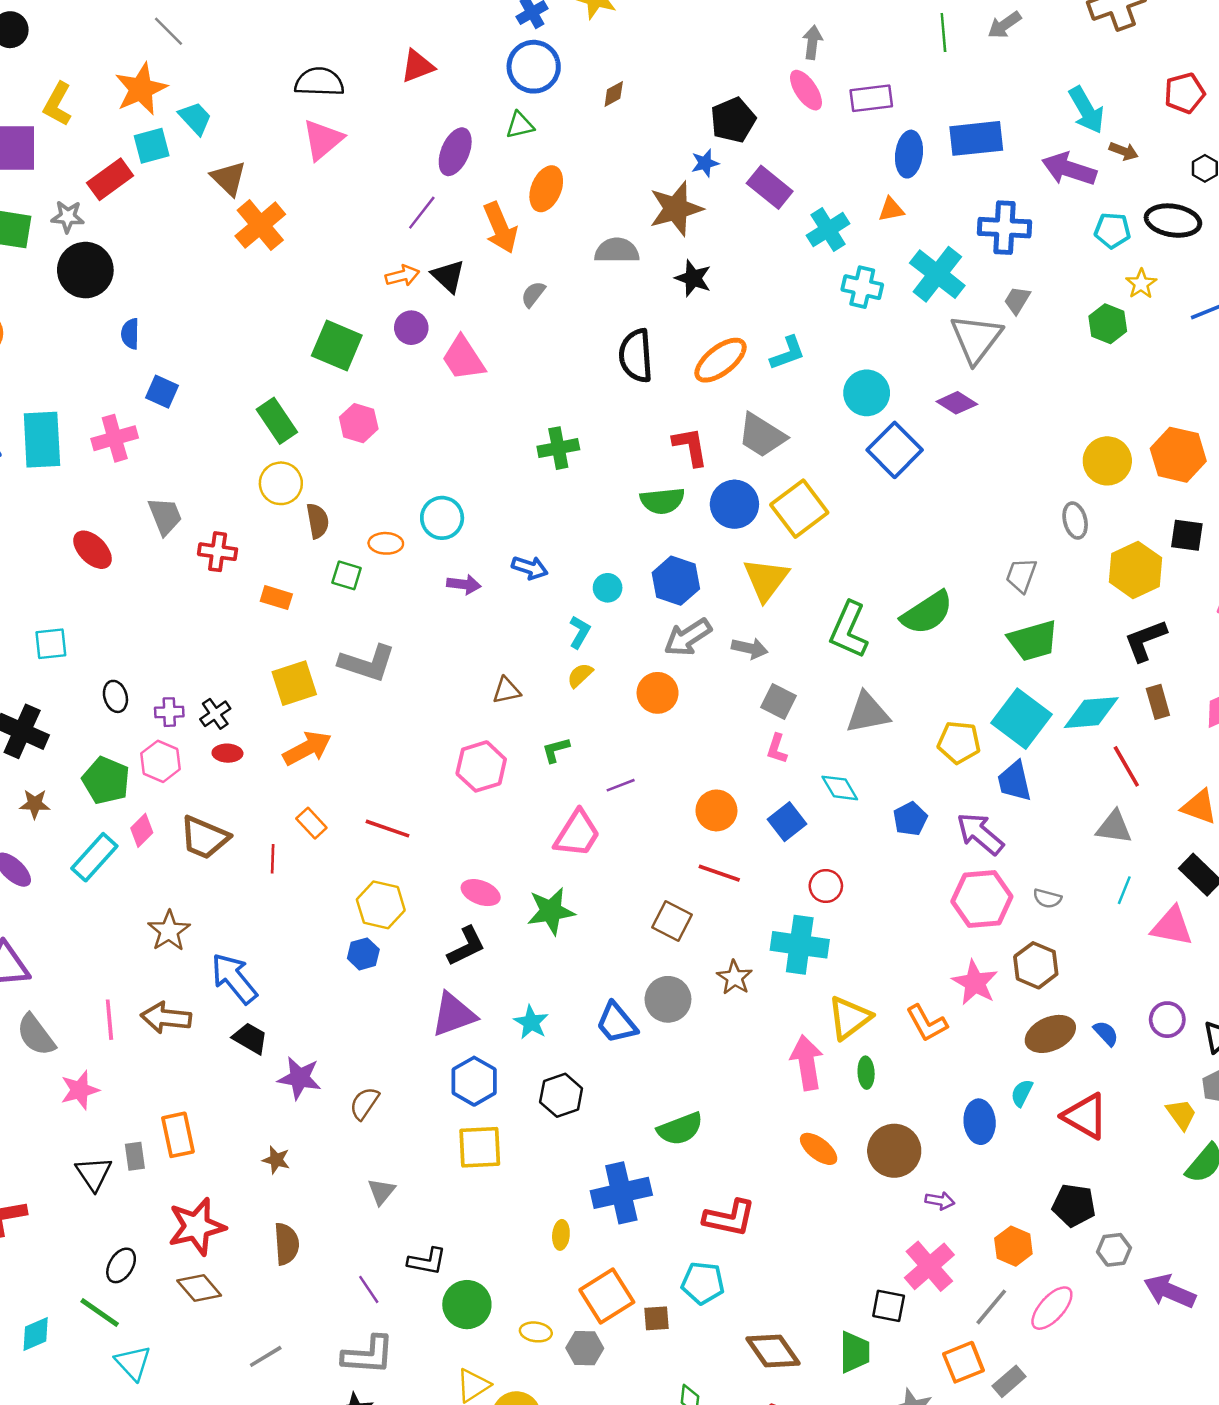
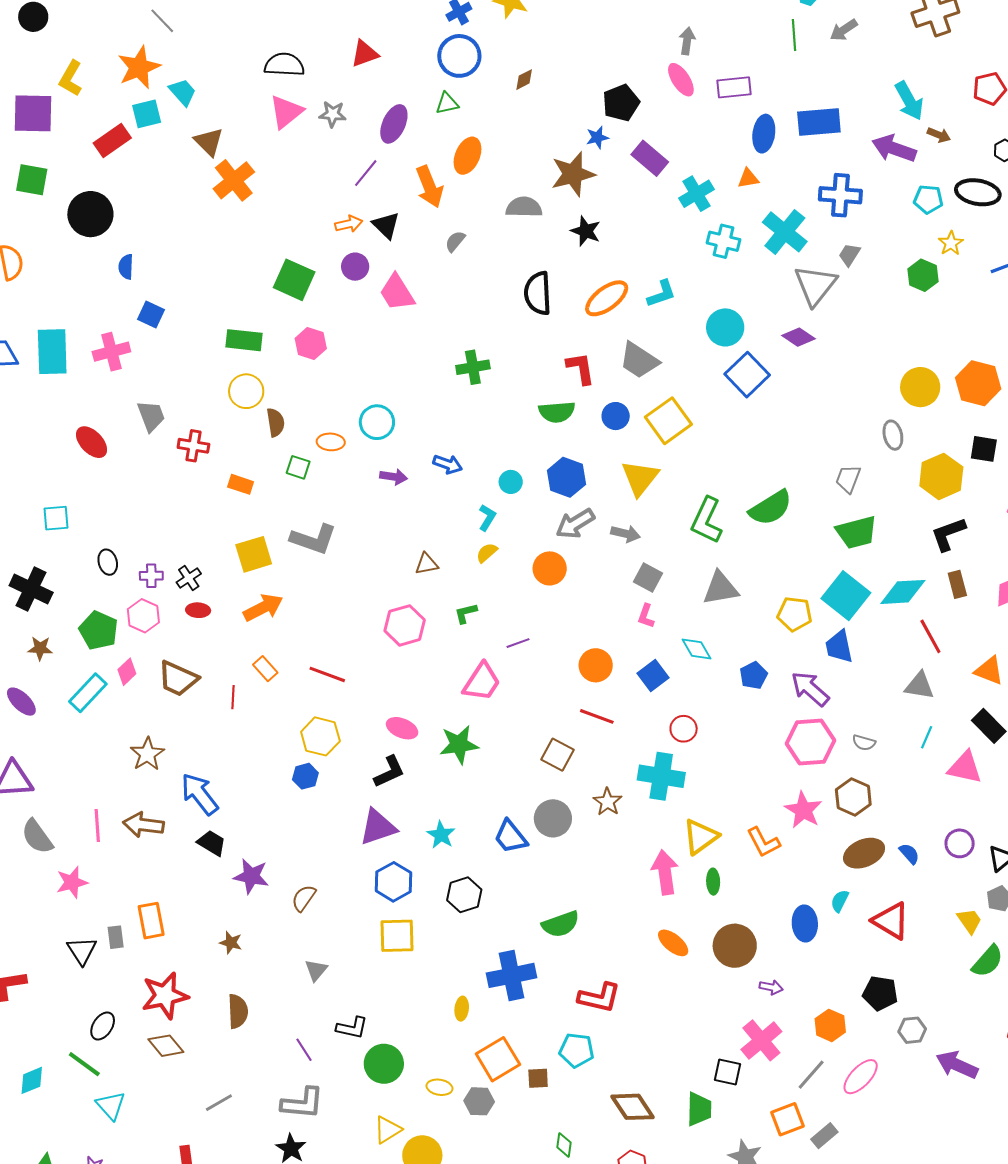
gray star: (68, 217) -> (333, 114), moved
green rectangle: (277, 421) -> (244, 340), turned -51
blue circle: (734, 504) -> (616, 416), size x0.7

